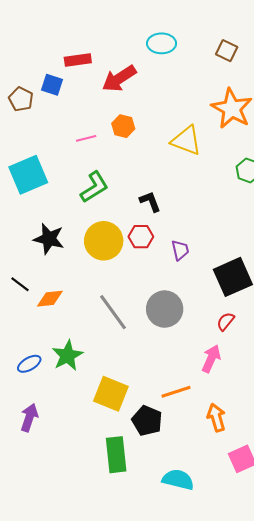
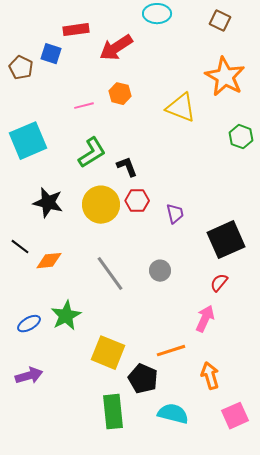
black L-shape: (150, 202) -> (127, 167), moved
gray circle: (165, 309) -> (160, 271), size x0.6
purple arrow: (29, 418) -> (29, 376), turned 56
cyan semicircle: (178, 480) -> (173, 414), moved

